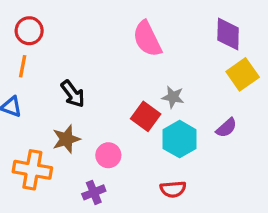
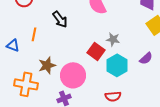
orange line: (23, 66) -> (34, 34), moved
black arrow: (73, 94) -> (60, 19), moved
pink circle: (108, 155) -> (73, 75), size x1.6

